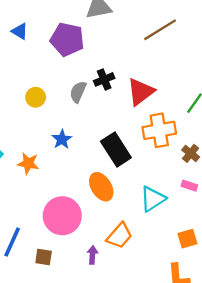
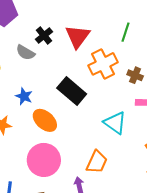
gray semicircle: (78, 92) -> (25, 53), turned -66
orange ellipse: (101, 187) -> (45, 120), moved
cyan triangle: (153, 199) -> (115, 123), turned -35

